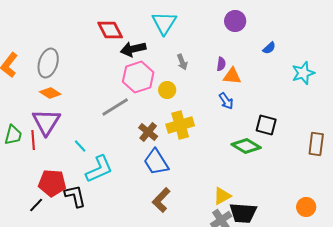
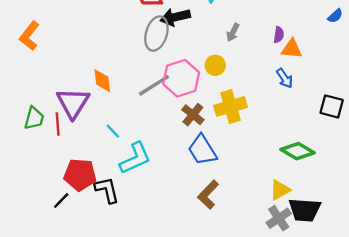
gray arrow: (182, 62) -> (233, 32), turned 49
gray ellipse: (48, 63) -> (156, 34), moved
pink hexagon: (138, 77) -> (181, 78), moved
orange diamond: (50, 93) -> (102, 81), moved, turned 50
green diamond: (246, 146) -> (298, 151), moved

